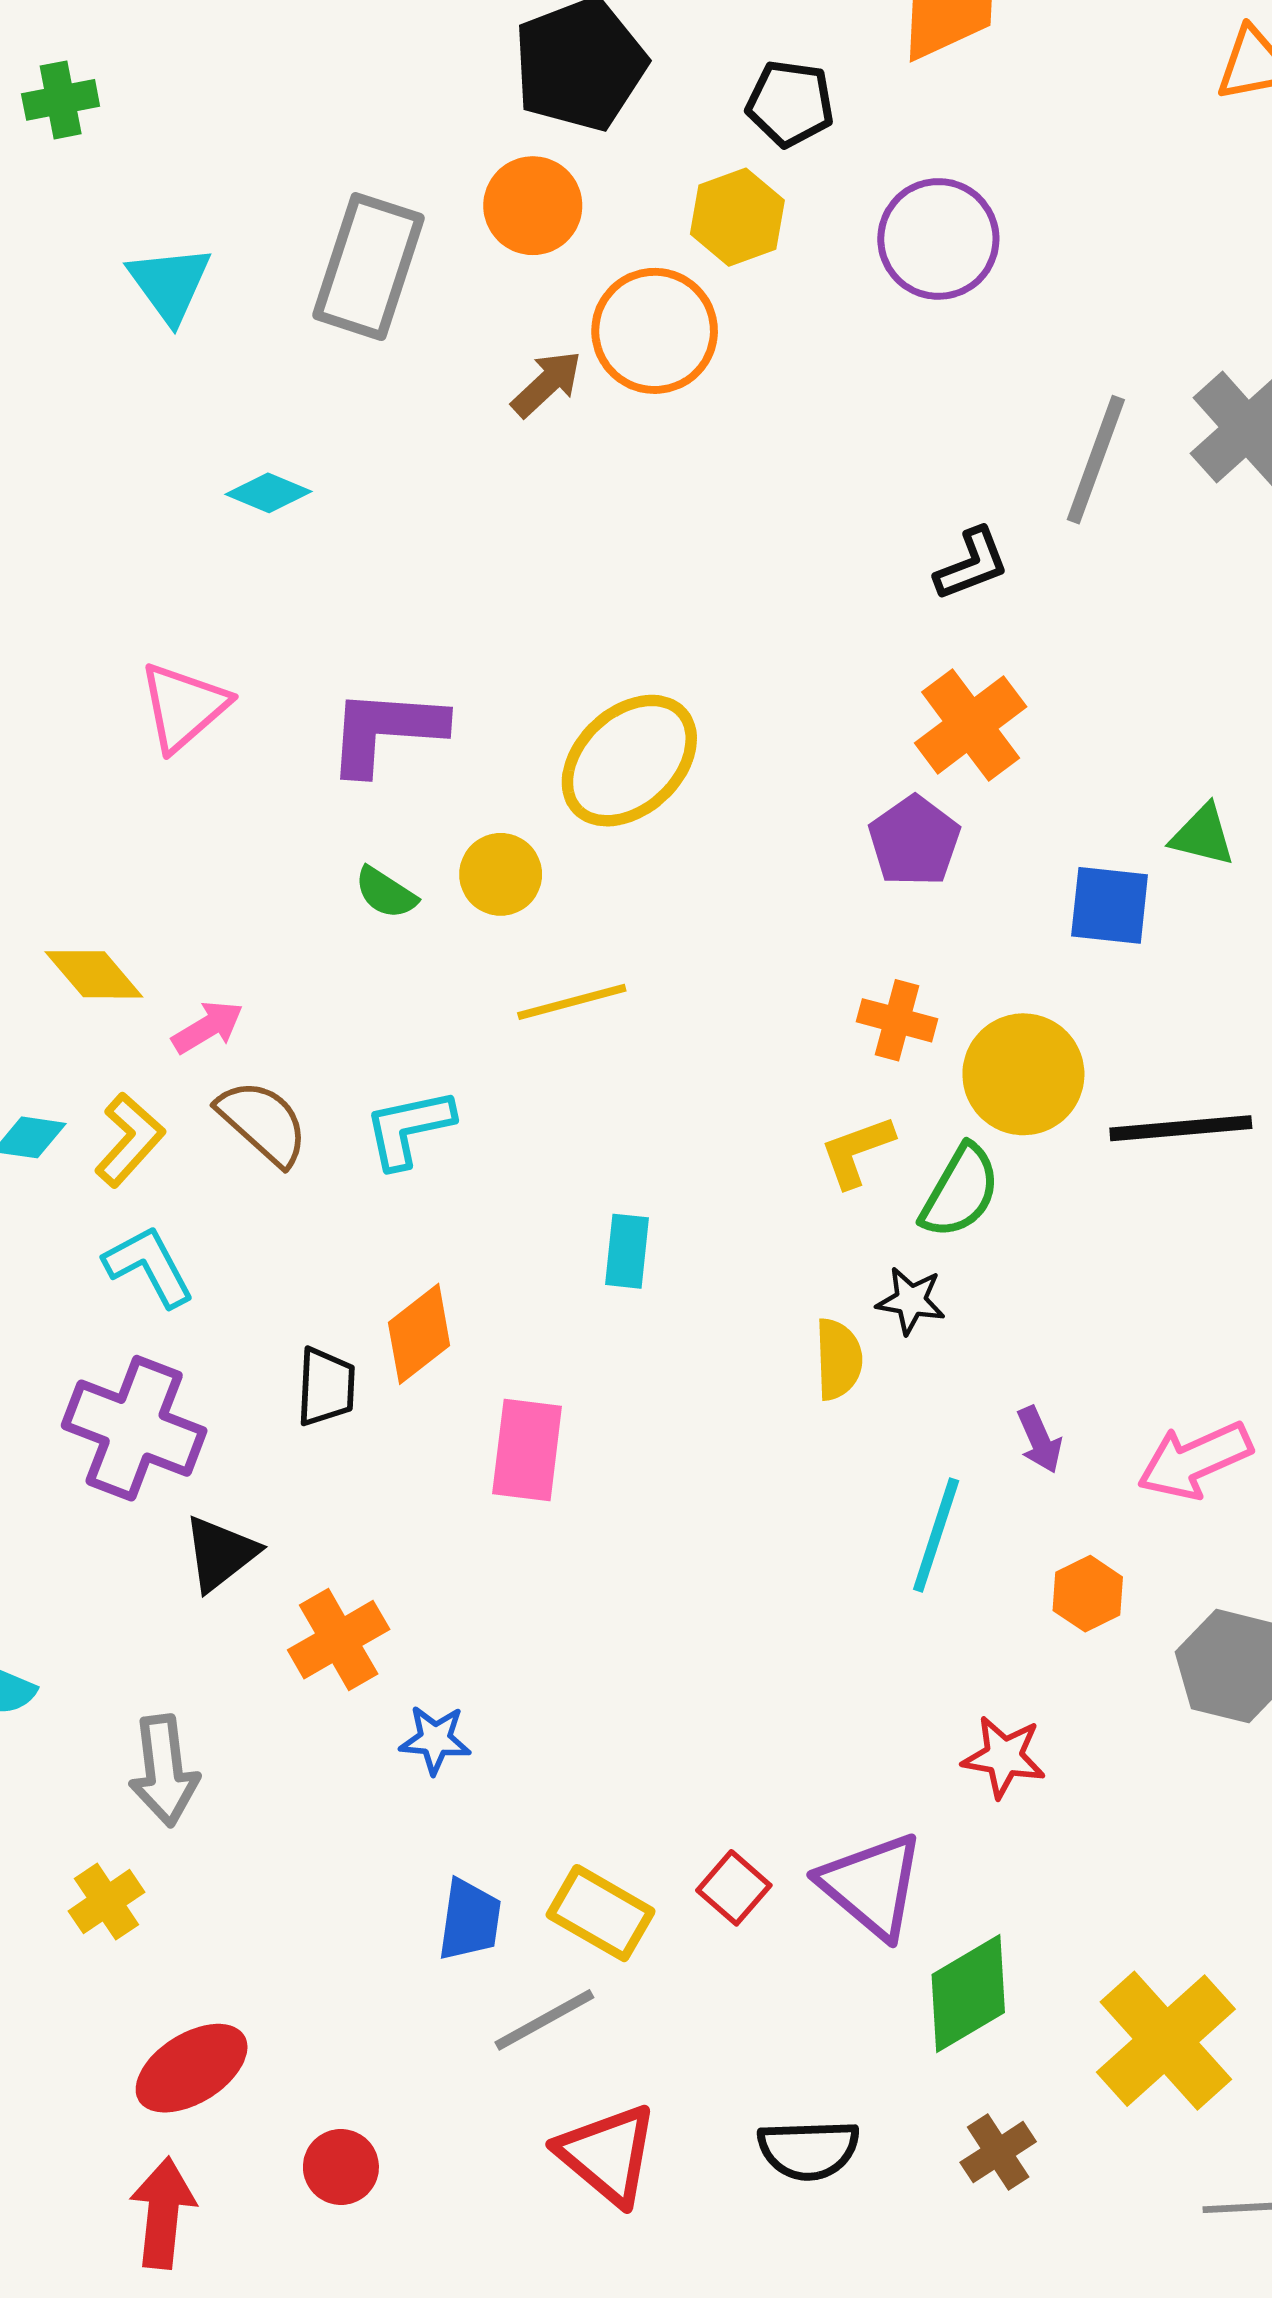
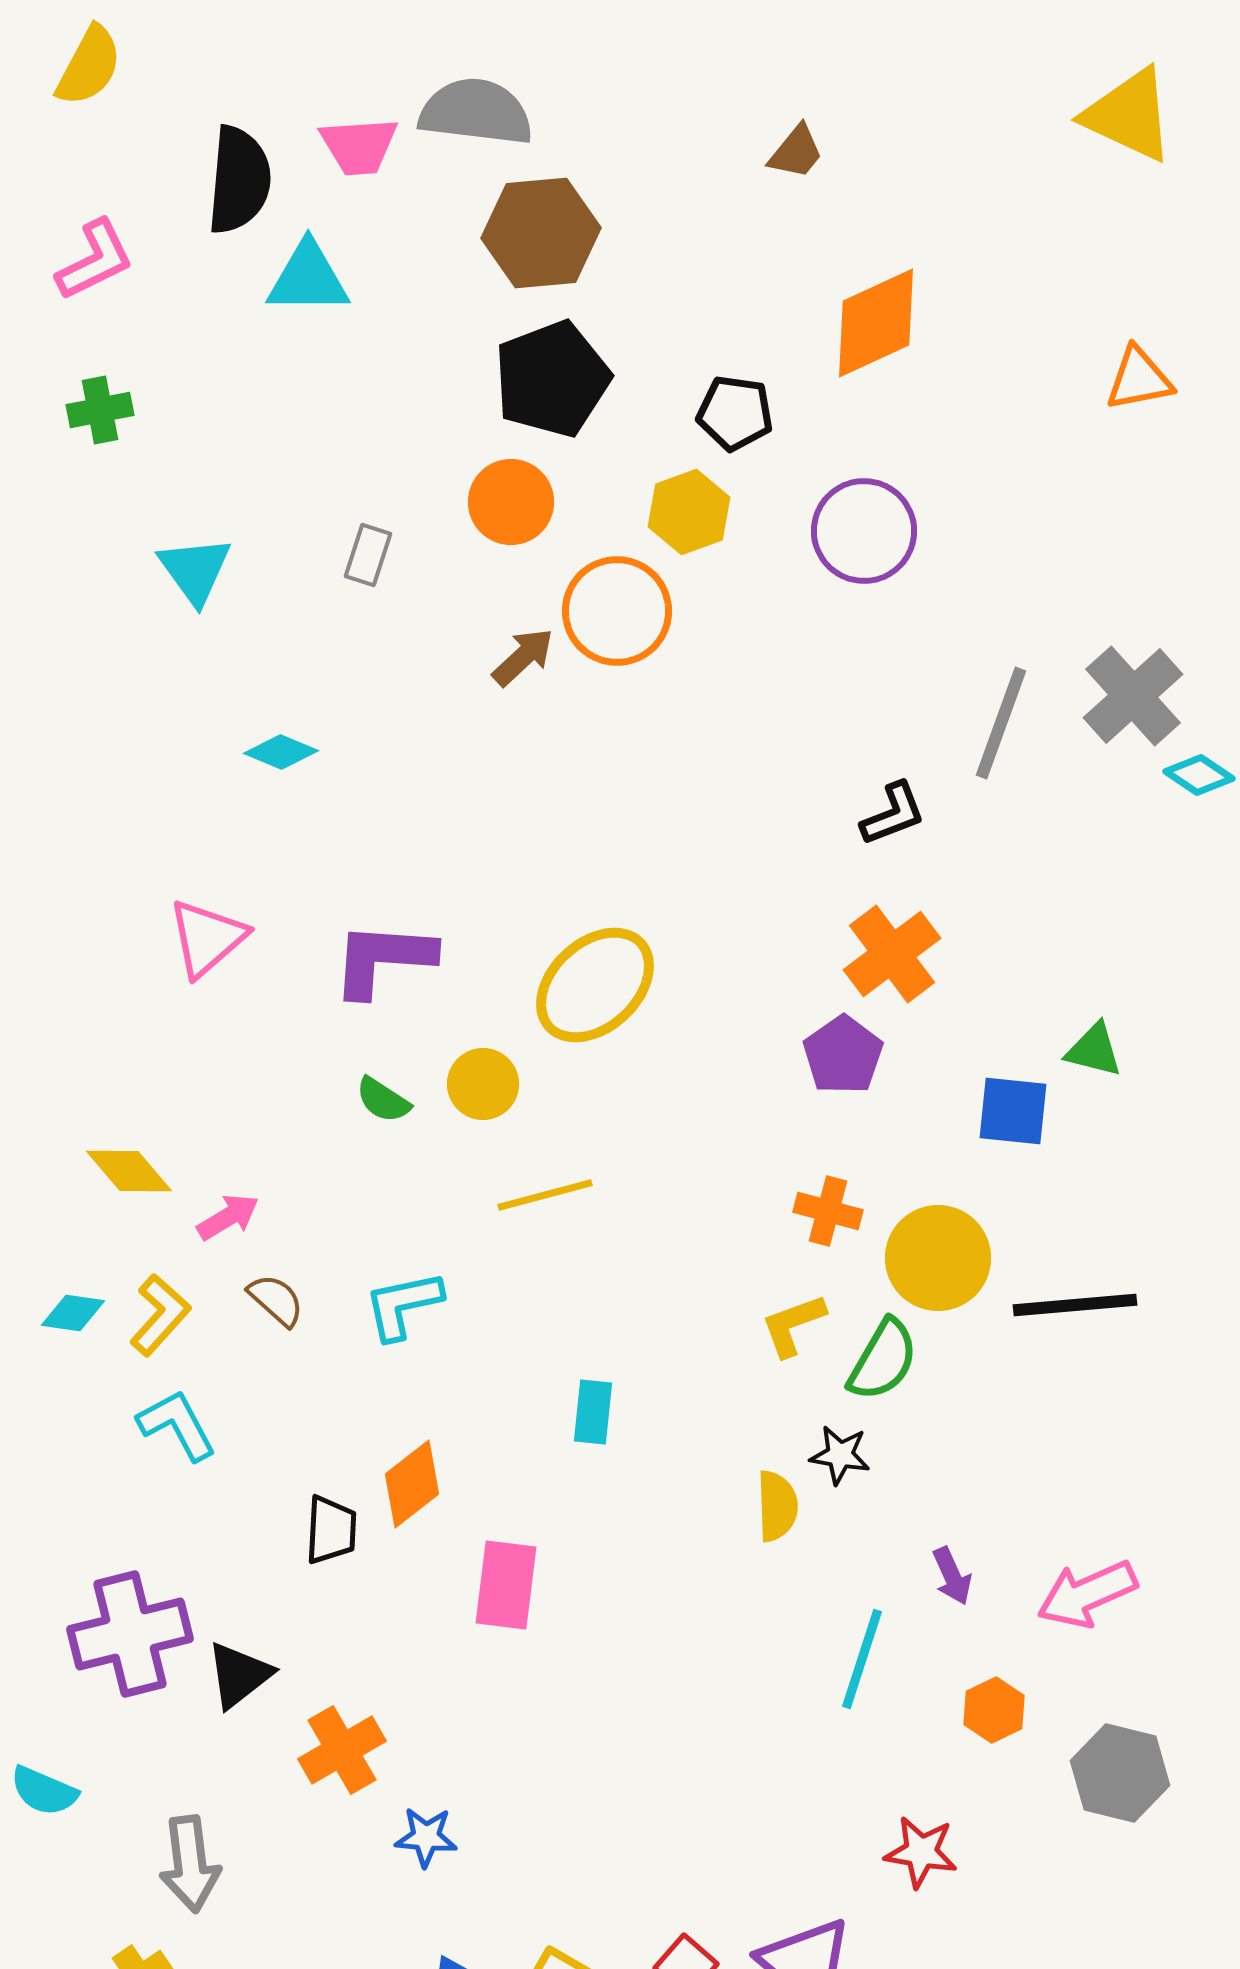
gray rectangle: (368, 267) -> (368, 555), size x0.5
brown semicircle: (263, 1123) -> (276, 1300), size x0.7
purple cross: (134, 1428) -> (130, 1634), moved, turned -35

